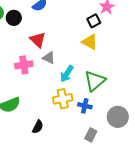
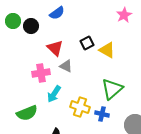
black square: (94, 21) -> (87, 43), moved
cyan arrow: (67, 74) -> (54, 94), moved
yellow cross: (63, 99) -> (80, 107), turned 30

